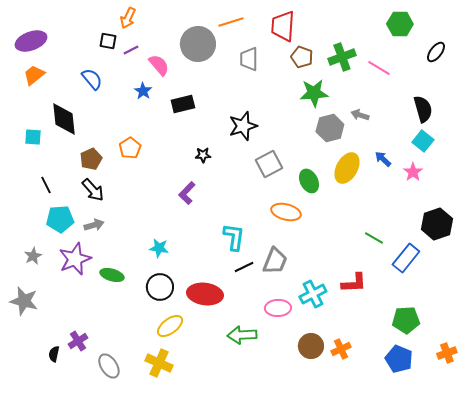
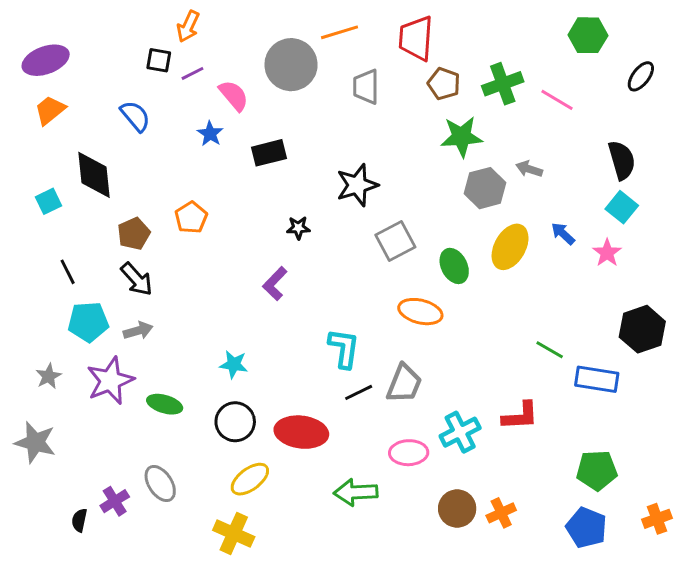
cyan square: (33, 137) -> (49, 201), turned -30
blue rectangle: (406, 258) -> (597, 379), turned 60
gray ellipse: (109, 366) -> (160, 484), moved

